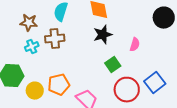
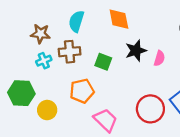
black star: (103, 35) -> (136, 51), moved
green square: (113, 65) -> (103, 62), moved, turned -35
orange pentagon: (59, 85) -> (82, 91), moved

